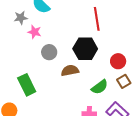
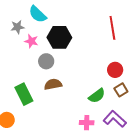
red line: (97, 19) -> (112, 28), moved
black hexagon: (85, 49) -> (59, 37), moved
brown semicircle: (70, 70) -> (53, 84), moved

